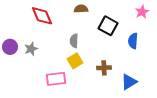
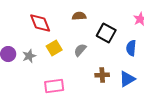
gray semicircle: (74, 41) -> (80, 50), moved, turned 40
yellow square: (75, 61) -> (54, 48), moved
blue triangle: (129, 82) -> (127, 79), moved

